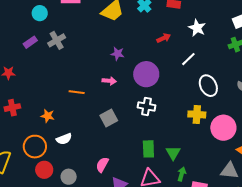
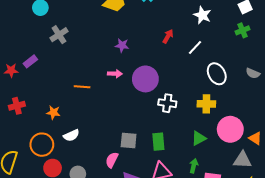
red arrow: (164, 38) -> (168, 36), moved, turned -32
purple rectangle: (30, 42) -> (30, 61), moved
purple circle: (146, 74) -> (145, 79), moved
white cross: (146, 106) -> (167, 103), moved
gray square: (109, 118) -> (129, 141), moved, turned 36
pink circle: (223, 128) -> (230, 129), moved
green triangle: (173, 153) -> (199, 138), moved, turned 35

